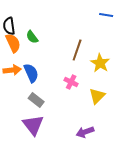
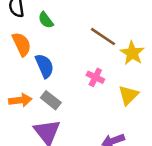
orange semicircle: (13, 43) -> (22, 44), moved
brown line: (77, 50) -> (103, 37), turned -75
orange arrow: (12, 70) -> (20, 100), moved

